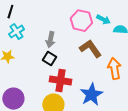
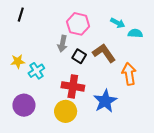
pink hexagon: (81, 21) -> (78, 24), moved
cyan cross: (16, 32) -> (36, 71), moved
black square: (49, 59) -> (79, 56), moved

